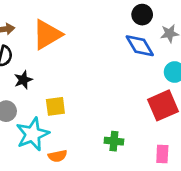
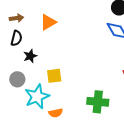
orange triangle: (47, 34) -> (48, 22), size x0.7
green cross: (114, 141) -> (98, 102), size x1.5

